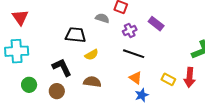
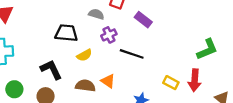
purple rectangle: (156, 24) -> (143, 20), moved
purple cross: (130, 30) -> (109, 35), moved
orange triangle: (135, 78) -> (108, 81), moved

